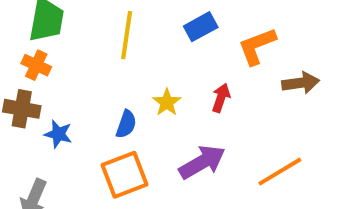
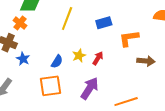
red arrow: (221, 98) -> (98, 58), moved
purple arrow: (202, 162) -> (90, 88), turned -40

